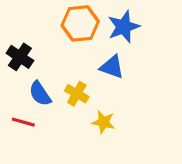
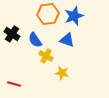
blue semicircle: (40, 94) -> (35, 40), moved
red line: (23, 122) -> (14, 84), moved

